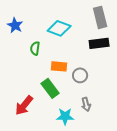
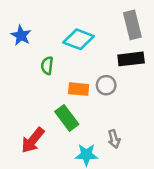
gray circle: (80, 75) -> (106, 85), moved

